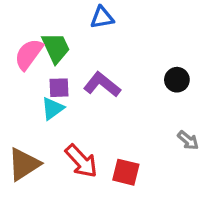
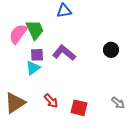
gray arrow: (188, 140) -> (118, 103), moved
red arrow: (81, 161) -> (51, 101), size x0.7

